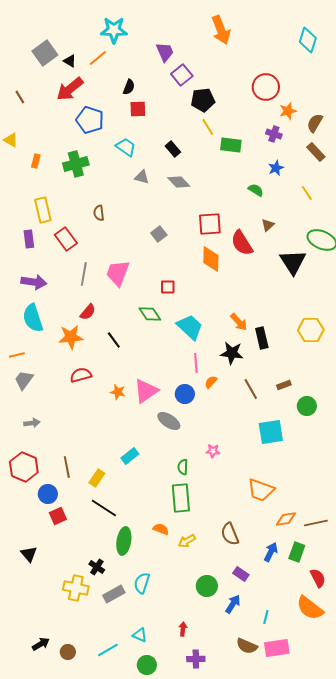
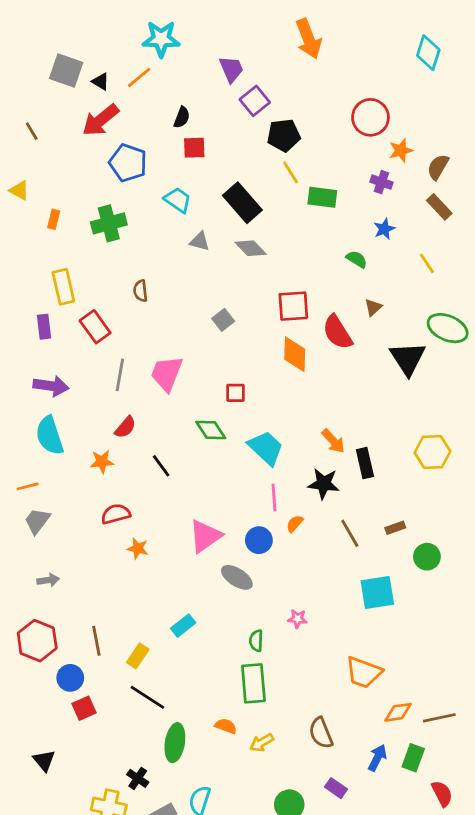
gray square: (45, 53) -> (66, 71), turned -35
black rectangle: (173, 149) -> (242, 203), size x1.8
orange star: (71, 337) -> (102, 462), size x0.7
orange star: (118, 392) -> (138, 548), moved

